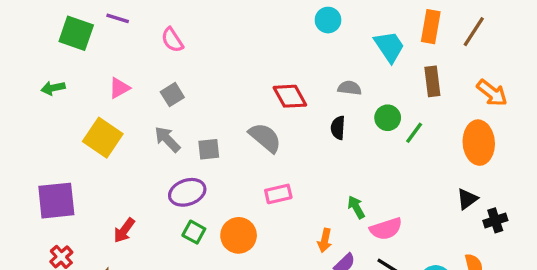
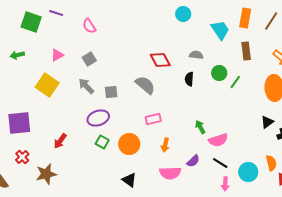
orange arrow: (325, 240) -> (165, 145), moved

